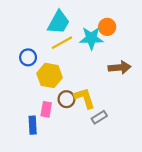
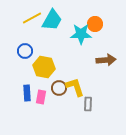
yellow line: (62, 43) -> (32, 18), moved
gray rectangle: (99, 117) -> (88, 104), turned -56
blue rectangle: (33, 125) -> (27, 93), moved

